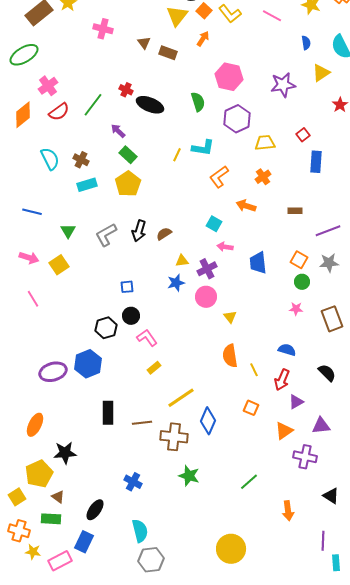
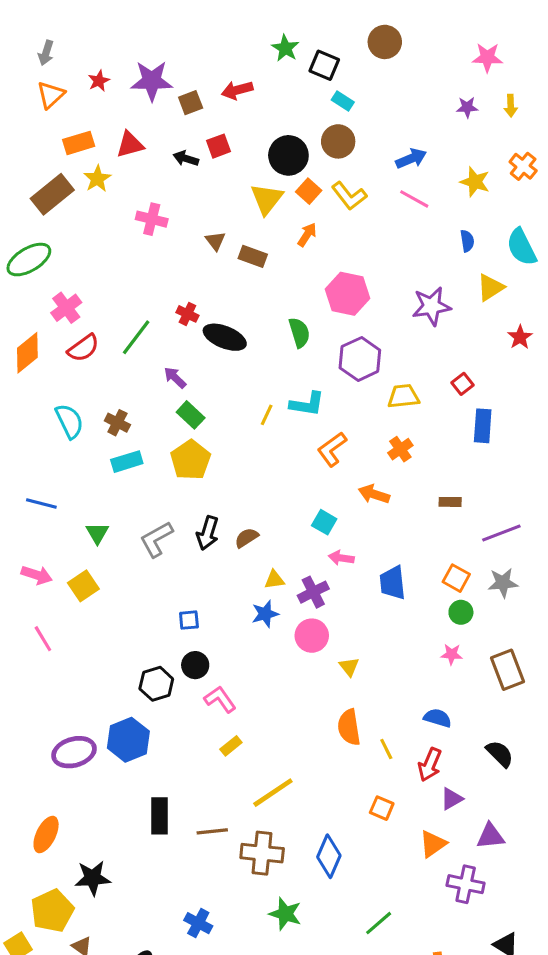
blue diamond: (208, 421) -> (329, 856), moved

